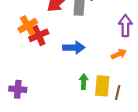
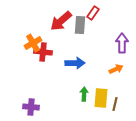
red cross: (39, 35) -> (43, 52), turned 30
purple cross: (18, 89) -> (31, 107), moved

